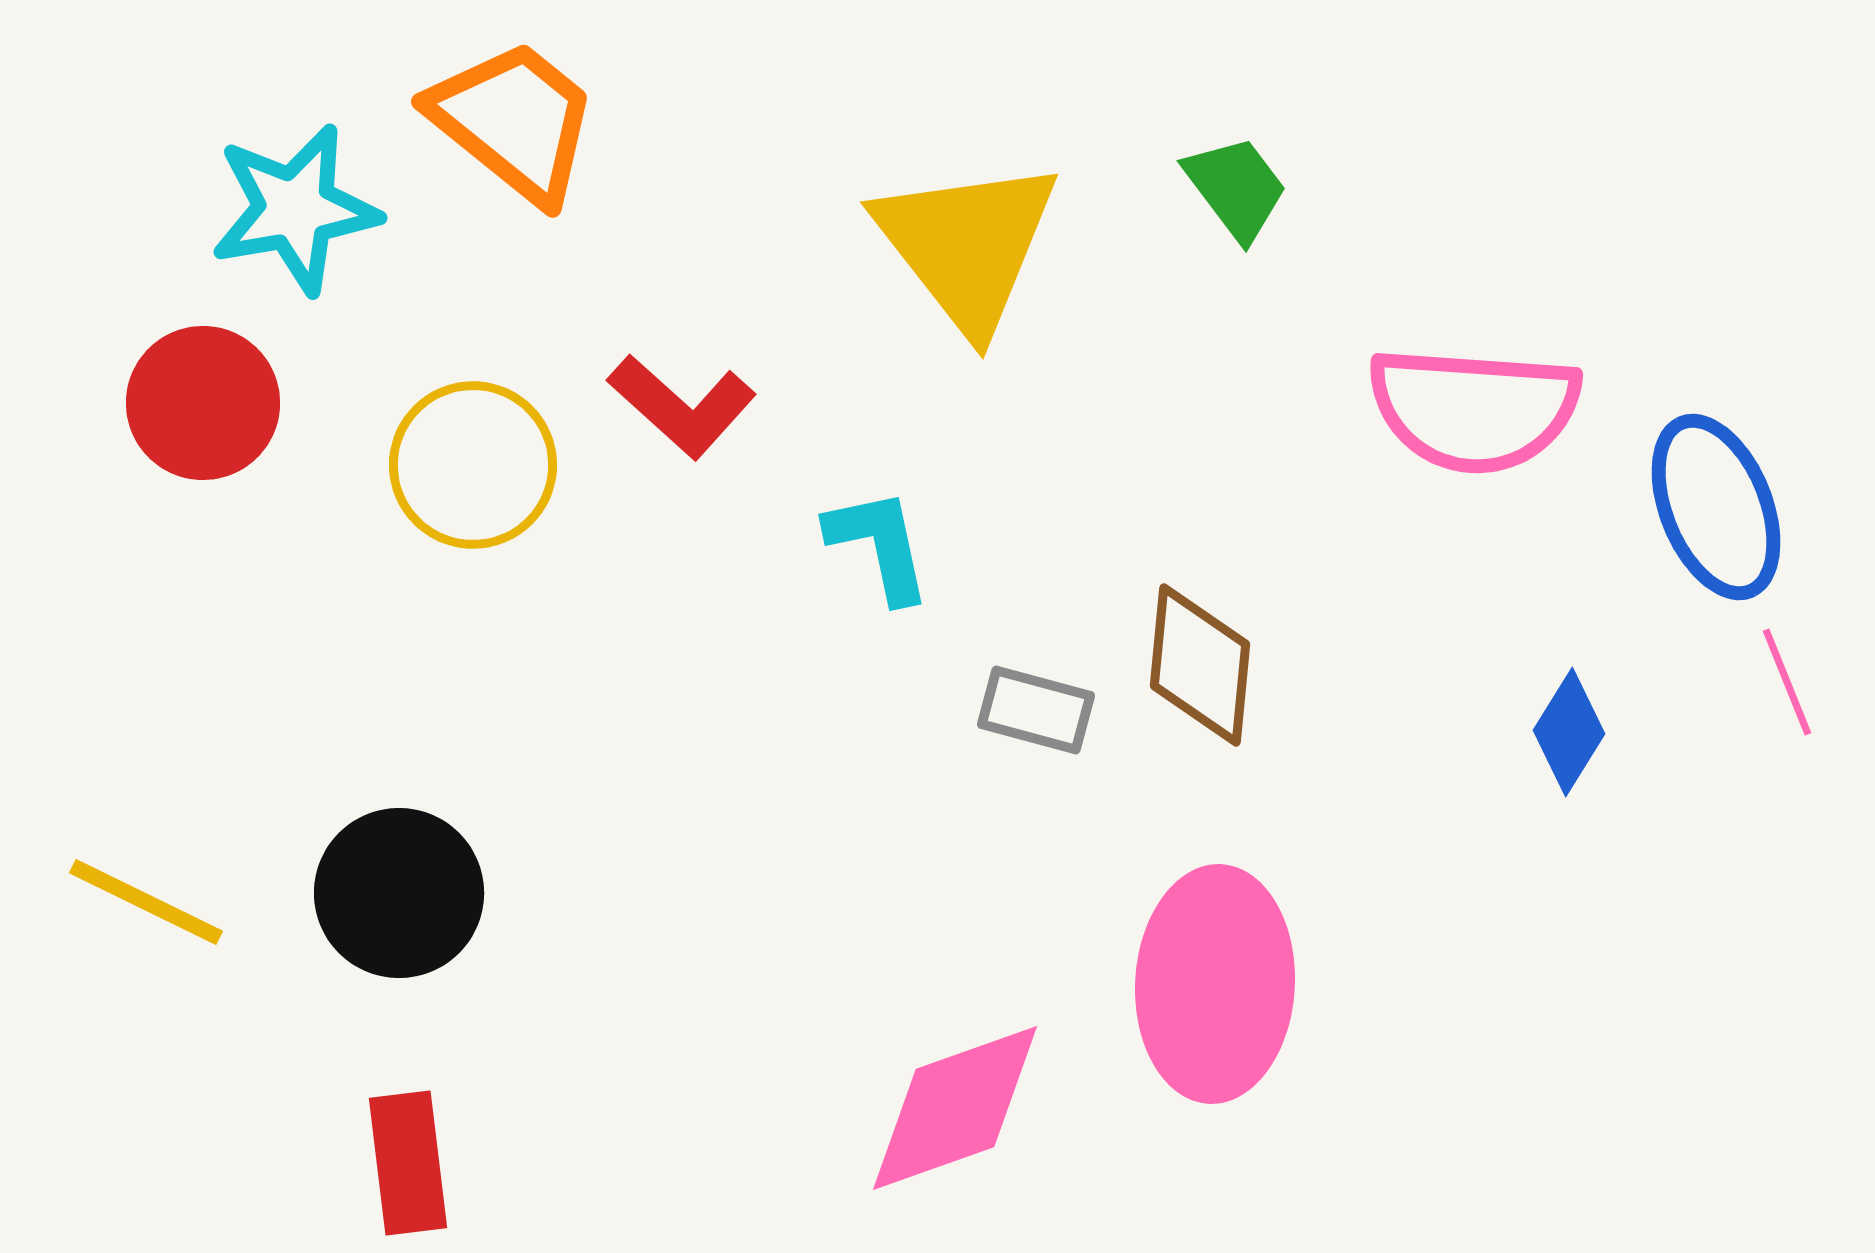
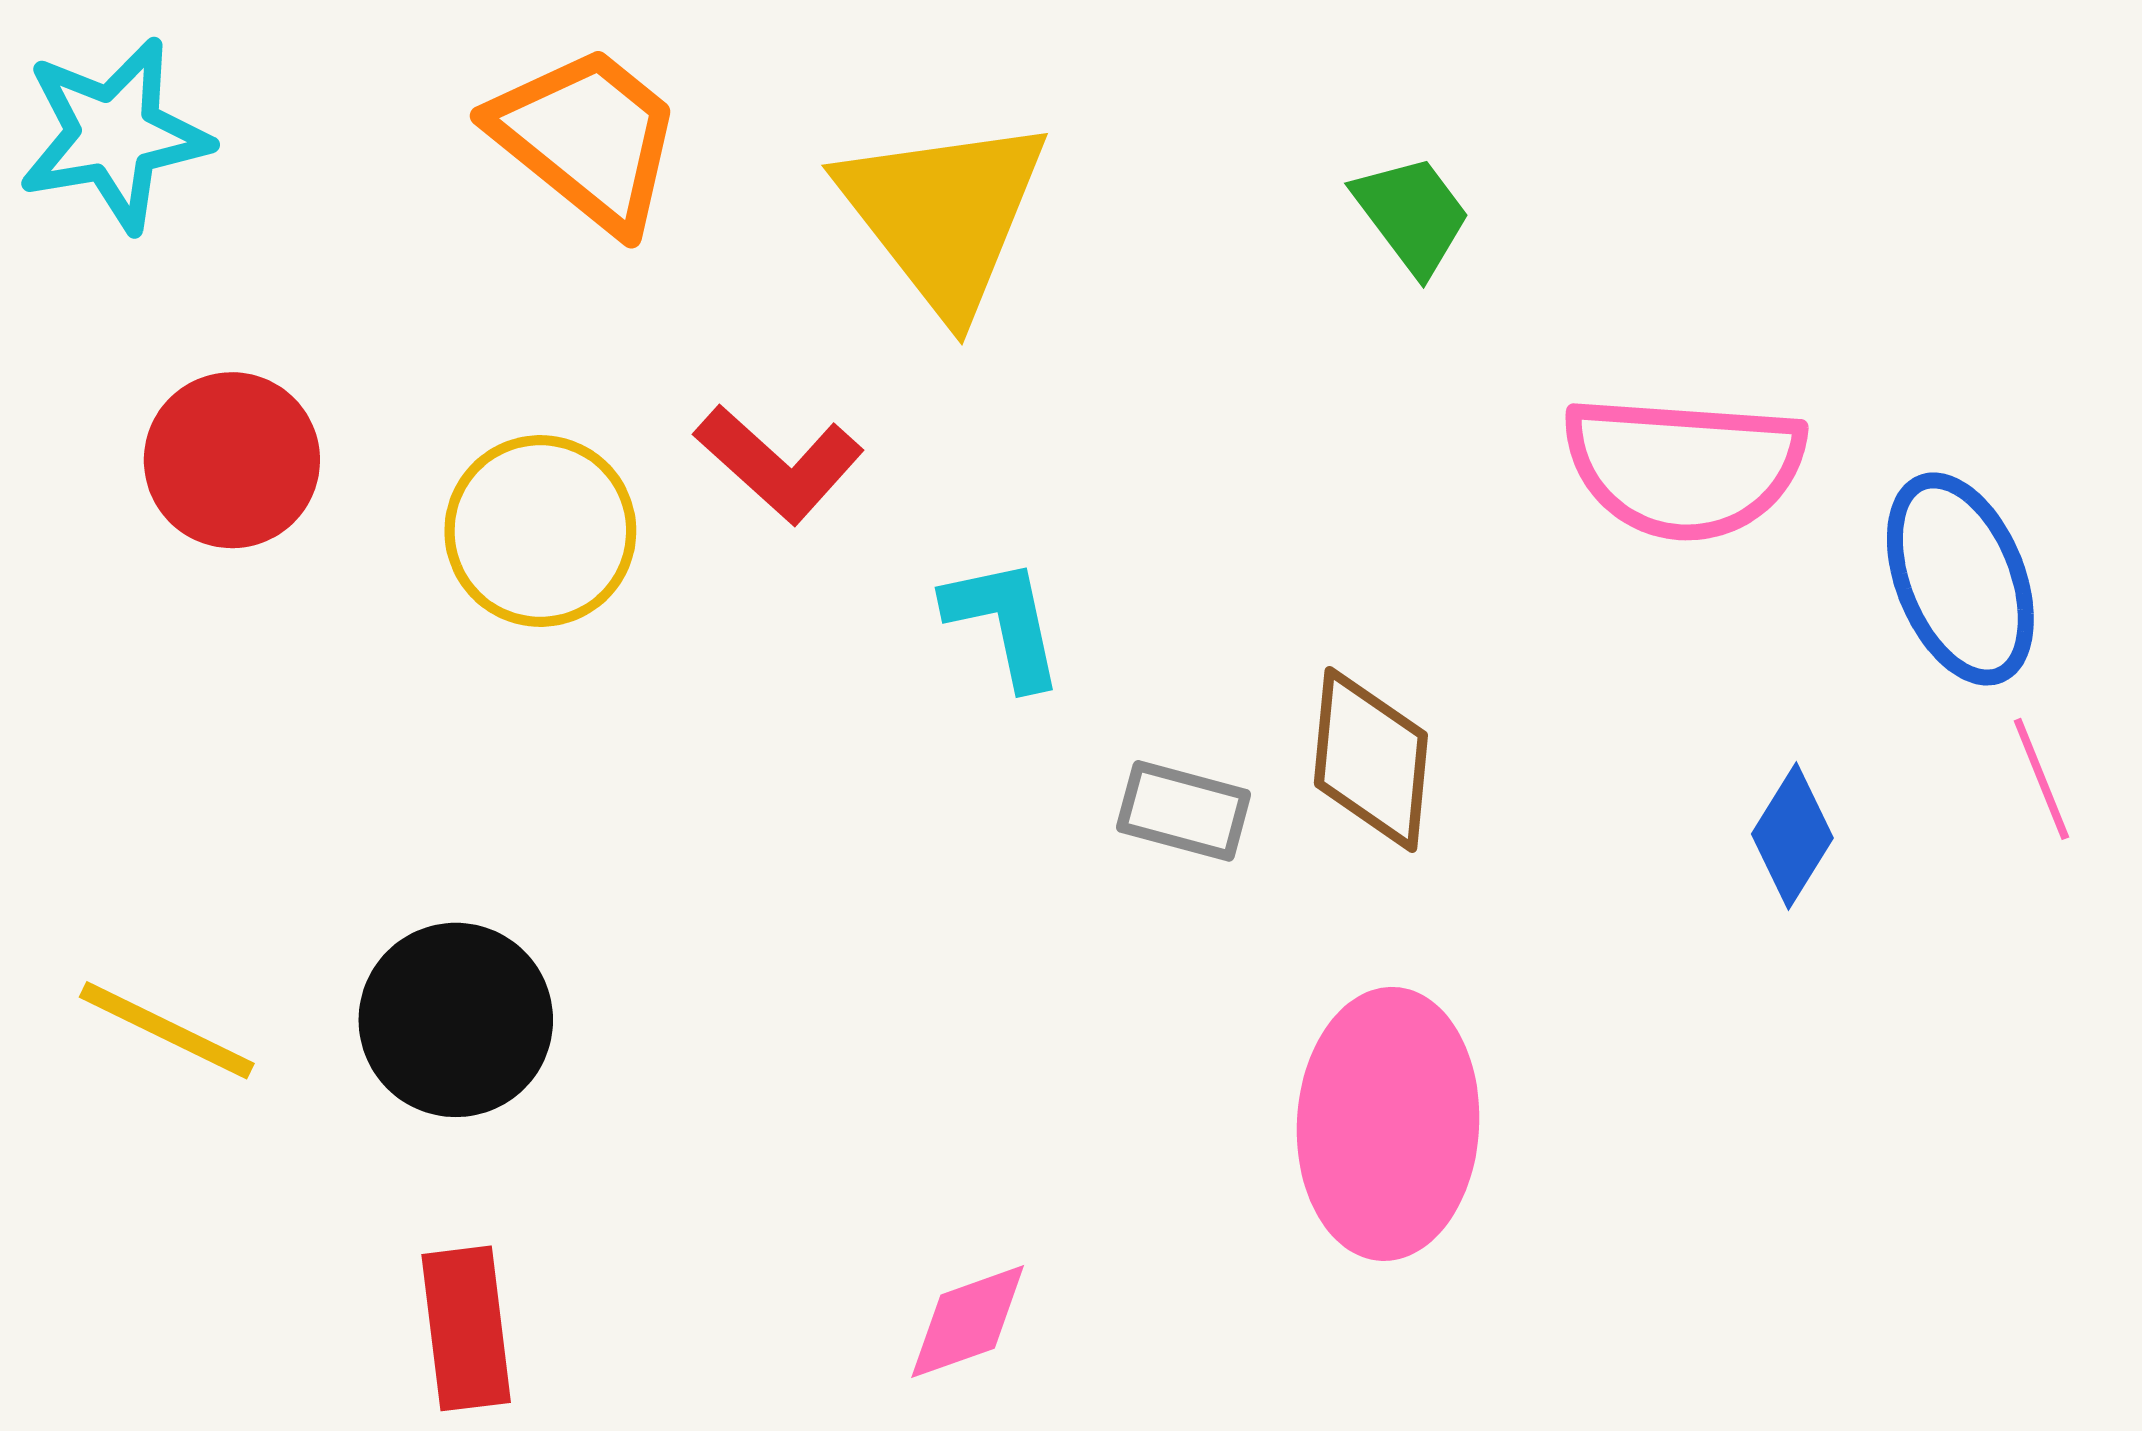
cyan star: (295, 209) -> (114, 135), moved
yellow triangle: (967, 245) -> (944, 215), moved
pink diamond: (955, 1108) -> (968, 1322), moved, size x0.6

